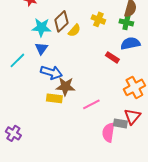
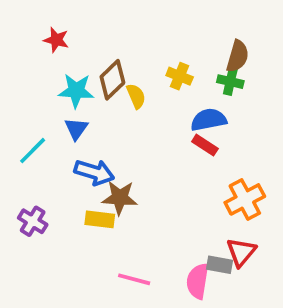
yellow semicircle: (74, 30) -> (136, 96), turned -64
blue semicircle: (130, 43) -> (209, 120), moved
pink line: (91, 104) -> (134, 279), moved, turned 42
purple cross: (13, 133) -> (33, 221), moved

